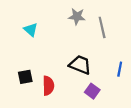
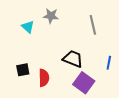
gray star: (77, 16) -> (51, 16), moved
purple square: (92, 91) -> (84, 83), size x1.5

